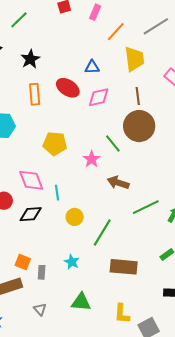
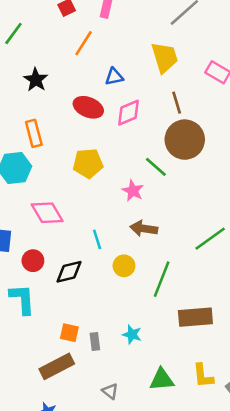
orange line: (116, 32) -> (84, 43), moved
orange rectangle: (35, 94) -> (34, 133), moved
yellow pentagon: (55, 144) -> (88, 163), moved
pink diamond: (31, 180) -> (47, 213), moved
brown arrow: (118, 183) -> (144, 228), moved
cyan star: (72, 262) -> (132, 335), moved
green triangle: (81, 302) -> (162, 380), moved
gray triangle: (40, 309) -> (110, 391), moved

